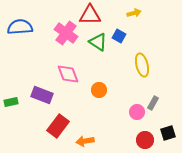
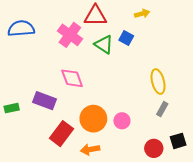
yellow ellipse: (142, 65) -> (158, 82), moved
orange circle: (99, 90) -> (93, 119), moved, size x1.6
pink circle: (137, 112) -> (122, 121), moved

